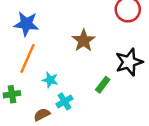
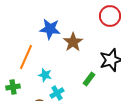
blue star: (26, 24) -> (50, 29), moved

